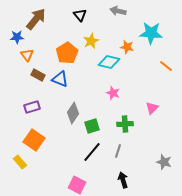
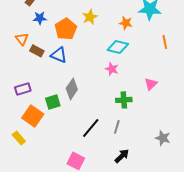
blue star: (17, 37) -> (40, 18), moved
orange triangle: (27, 55) -> (22, 39), moved
cyan diamond: (109, 62) -> (118, 47), moved
orange line: (166, 66) -> (165, 42), turned 40
purple rectangle: (32, 107) -> (23, 89), moved
green square: (92, 126) -> (53, 102), moved
black arrow: (123, 180) -> (122, 156), turned 63

